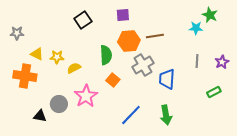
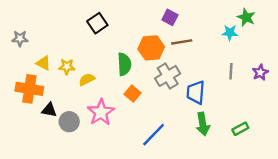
purple square: (123, 15) -> (170, 17), moved, turned 32
green rectangle: (214, 92) -> (240, 129), moved
green arrow: (166, 115) -> (203, 124), moved
black triangle: (40, 116) -> (49, 110), moved

